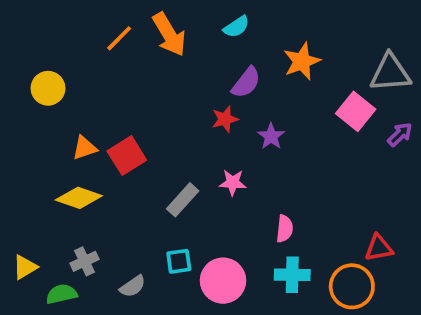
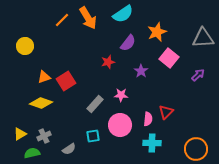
cyan semicircle: (236, 27) -> (123, 14), size x1.5
pink square: (356, 111) -> (169, 58), moved
red star: (225, 119) -> (108, 62), moved
purple arrow: (400, 134) -> (198, 75), moved
red triangle: (379, 248) -> (166, 112), moved, turned -35
yellow triangle: (25, 267) -> (20, 134), moved
pink circle: (223, 281) -> (120, 125), moved
orange circle: (352, 286) -> (196, 149), moved

